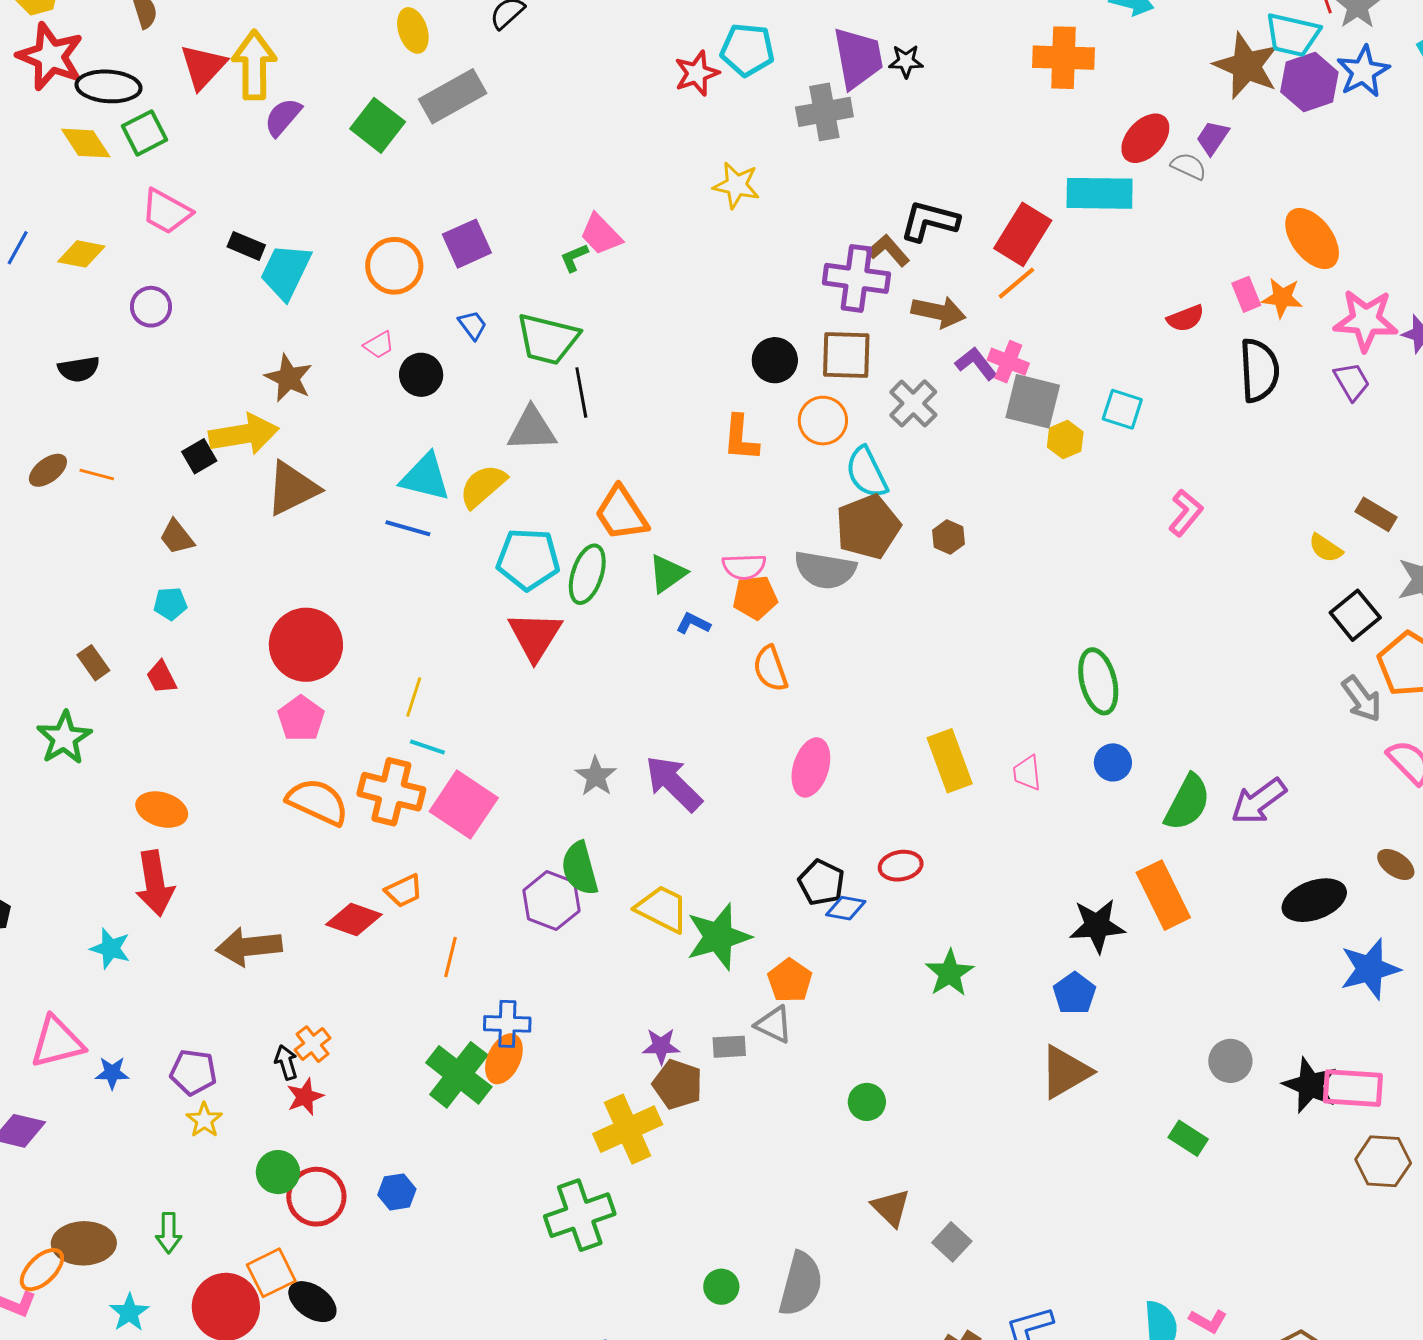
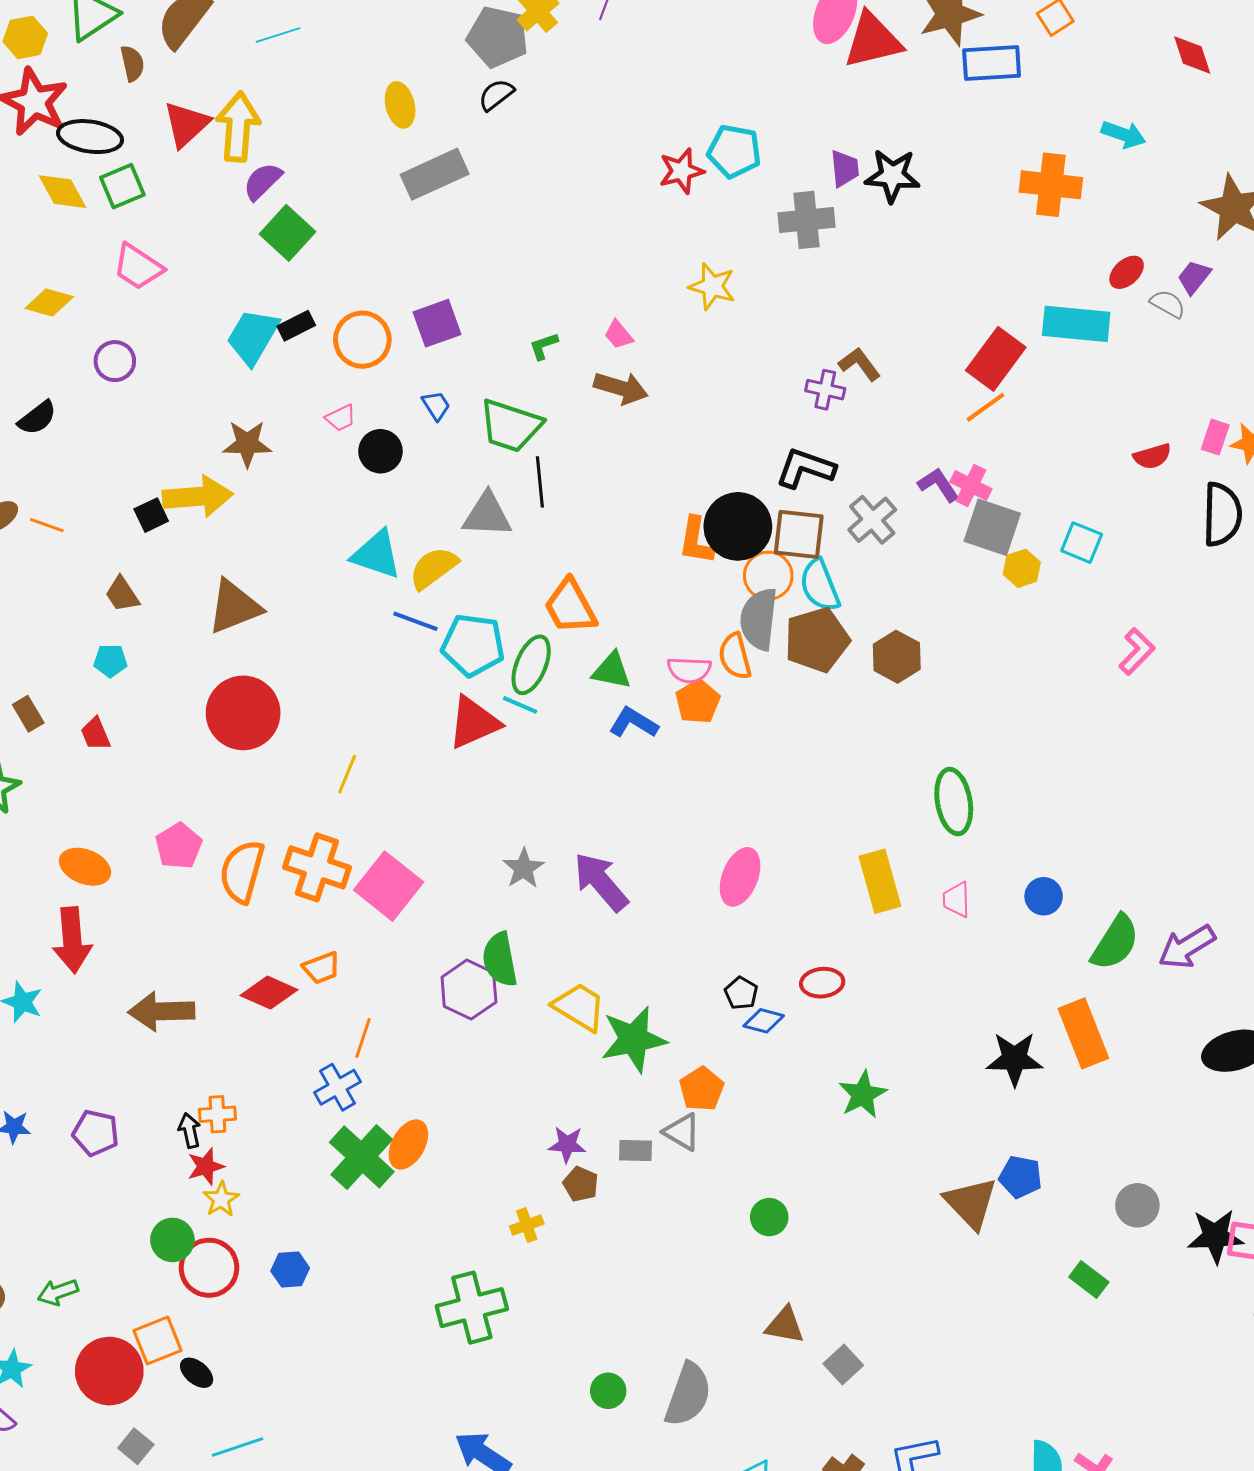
purple trapezoid: (858, 58) -> (845, 169), size x0.6
black star: (906, 61) -> (892, 176), size x1.6
green square: (378, 125) -> (288, 233), moved
red ellipse: (1145, 138) -> (1127, 272), size x0.7
black L-shape: (929, 221) -> (805, 468), moved
pink trapezoid: (601, 234) -> (619, 335), moved, size x0.7
black rectangle: (246, 246) -> (296, 326), moved, turned -54
purple cross: (856, 278) -> (825, 390), size x0.6
pink rectangle: (1246, 294) -> (1215, 437), turned 36
brown arrow: (938, 312) -> (621, 388), moved
brown square: (846, 355) -> (799, 534), moved
black circle: (775, 360) -> (738, 526), moved, size x1.5
black semicircle: (79, 369) -> (37, 418), turned -33
brown star: (289, 378) -> (247, 444), turned -30
orange circle: (823, 421) -> (768, 576), moved
brown triangle: (292, 488) -> (234, 607), moved
blue line: (408, 528) -> (415, 621), moved
brown hexagon: (948, 537) -> (897, 657), size x1.5
gray semicircle: (825, 570) -> (759, 619), moved, turned 82
green triangle: (667, 574) -> (612, 671), turned 42
orange pentagon: (755, 597) -> (698, 702), turned -30
blue L-shape: (693, 623) -> (634, 723), size x1.4
red triangle: (535, 636) -> (474, 723), turned 30
orange semicircle: (770, 669) -> (735, 656), moved
green ellipse: (1098, 681) -> (954, 802), moved
pink pentagon: (301, 719) -> (179, 846), moved
cyan line: (427, 747) -> (520, 705), moved
orange semicircle: (318, 802) -> (242, 872), turned -104
black pentagon: (821, 882) -> (741, 993), size x0.7
blue pentagon: (1075, 993) -> (1020, 1177), moved, turned -30
blue cross: (507, 1024) -> (337, 1087), moved, turned -36
orange cross: (312, 1044) -> (217, 1114), turned 30
brown triangle: (1065, 1072) -> (971, 1203), turned -48
brown pentagon: (678, 1084) -> (581, 1184), size x0.7
black star: (1310, 1085) -> (1215, 1236), turned -30
yellow star: (204, 1120) -> (221, 1199), moved
yellow cross: (628, 1129) -> (527, 1225), size x0.5
brown triangle: (891, 1208) -> (785, 1325), turned -39
green arrow: (169, 1233) -> (58, 1292), turned 66
black ellipse: (312, 1302) -> (197, 1373), size x0.7

